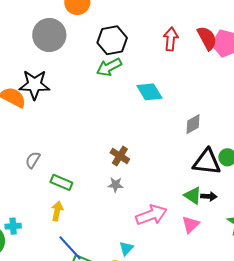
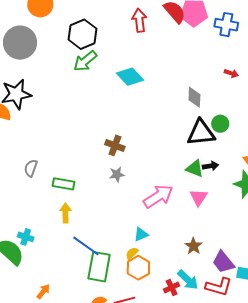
gray diamond: (193, 124) -> (194, 97), moved, turned -45
cyan cross: (13, 226) -> (26, 237), turned 35
cyan triangle: (126, 248) -> (141, 234), turned 35

